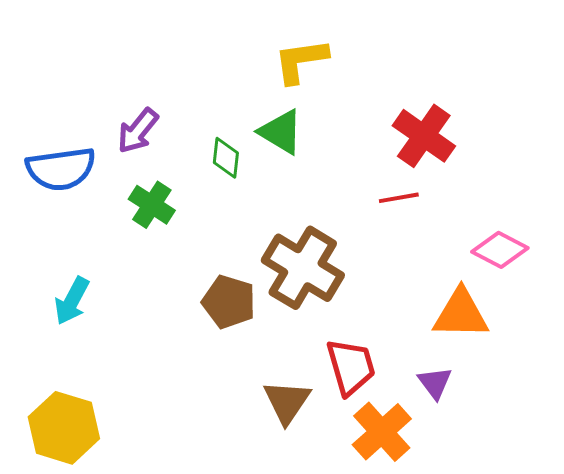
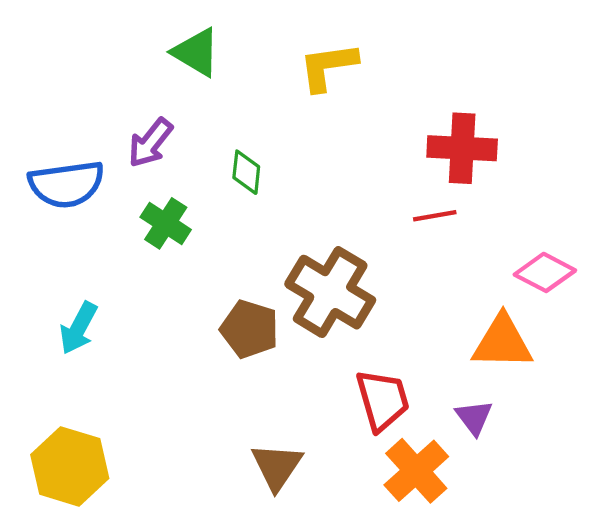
green triangle: (281, 132) -> (196, 52), moved
red cross: (424, 136) -> (462, 148), turned -32
brown triangle: (287, 402) -> (277, 466), moved

